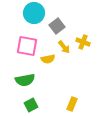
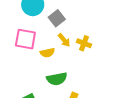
yellow cross: (83, 42) -> (84, 43), moved
green semicircle: (25, 80) -> (57, 79), moved

